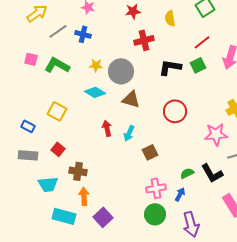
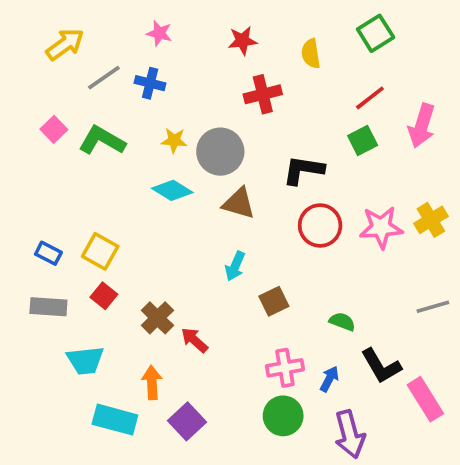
pink square: (31, 59) -> (54, 129), turned 32
black L-shape: (170, 67) -> (303, 170), moved
yellow square: (57, 111) -> (100, 251), moved
red arrow: (107, 128) -> (194, 340), moved, turned -35
pink star: (216, 134) -> (381, 227), moved
brown cross: (78, 171) -> (157, 318), moved, turned 36
green semicircle: (187, 173) -> (342, 322), moved, turned 48
black L-shape: (212, 173) -> (381, 366), moved

